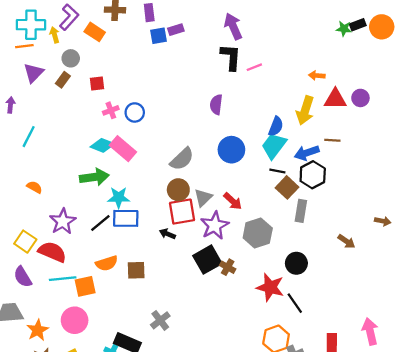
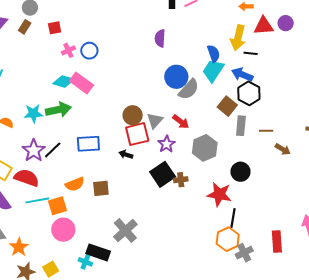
blue semicircle: (276, 126) -> (214, 54), turned -36
brown line: (332, 140) -> (266, 131), moved
blue arrow: (307, 153) -> (242, 75), turned 45
gray semicircle: (182, 159) -> (189, 89), moved
black line: (277, 171) -> (251, 53), moved
cyan star: (119, 198) -> (33, 114), moved
black line: (100, 223) -> (53, 150), moved
purple star: (215, 226) -> (167, 144), size x0.7
brown cross: (228, 267) -> (181, 180), turned -32
black line: (295, 303) -> (233, 218), moved, turned 48
pink circle: (75, 320) -> (63, 230), moved
gray cross: (160, 320) -> (125, 231), size x1.4

